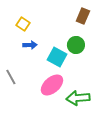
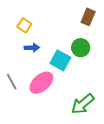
pink ellipse: (52, 85) -> (41, 83), moved
green arrow: (78, 98) -> (83, 104), turned -35

